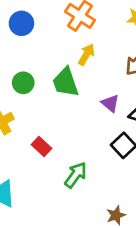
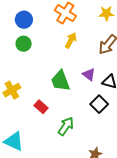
green trapezoid: (66, 82) -> (60, 81), moved
green circle: (23, 83) -> (24, 44), moved

